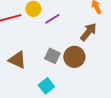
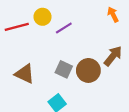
brown arrow: (88, 32) -> (113, 56), moved

